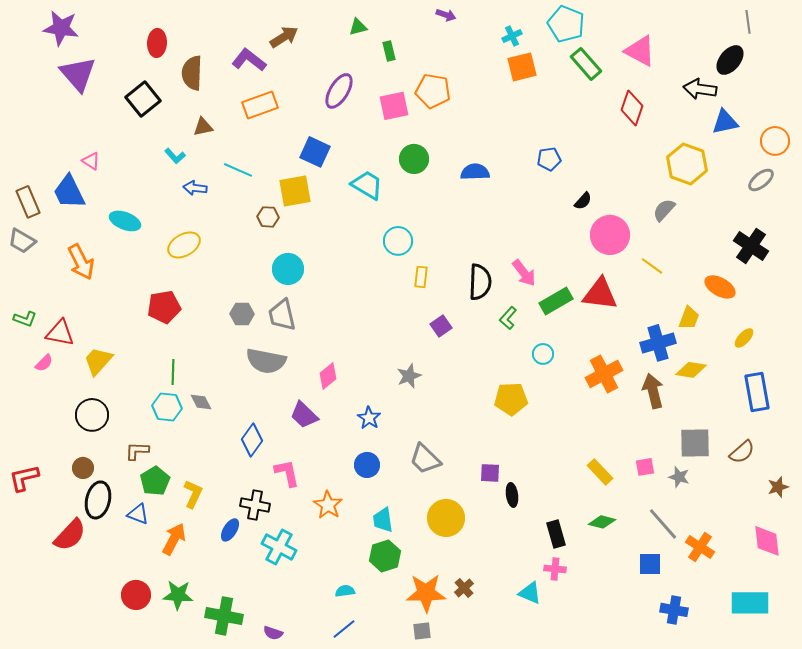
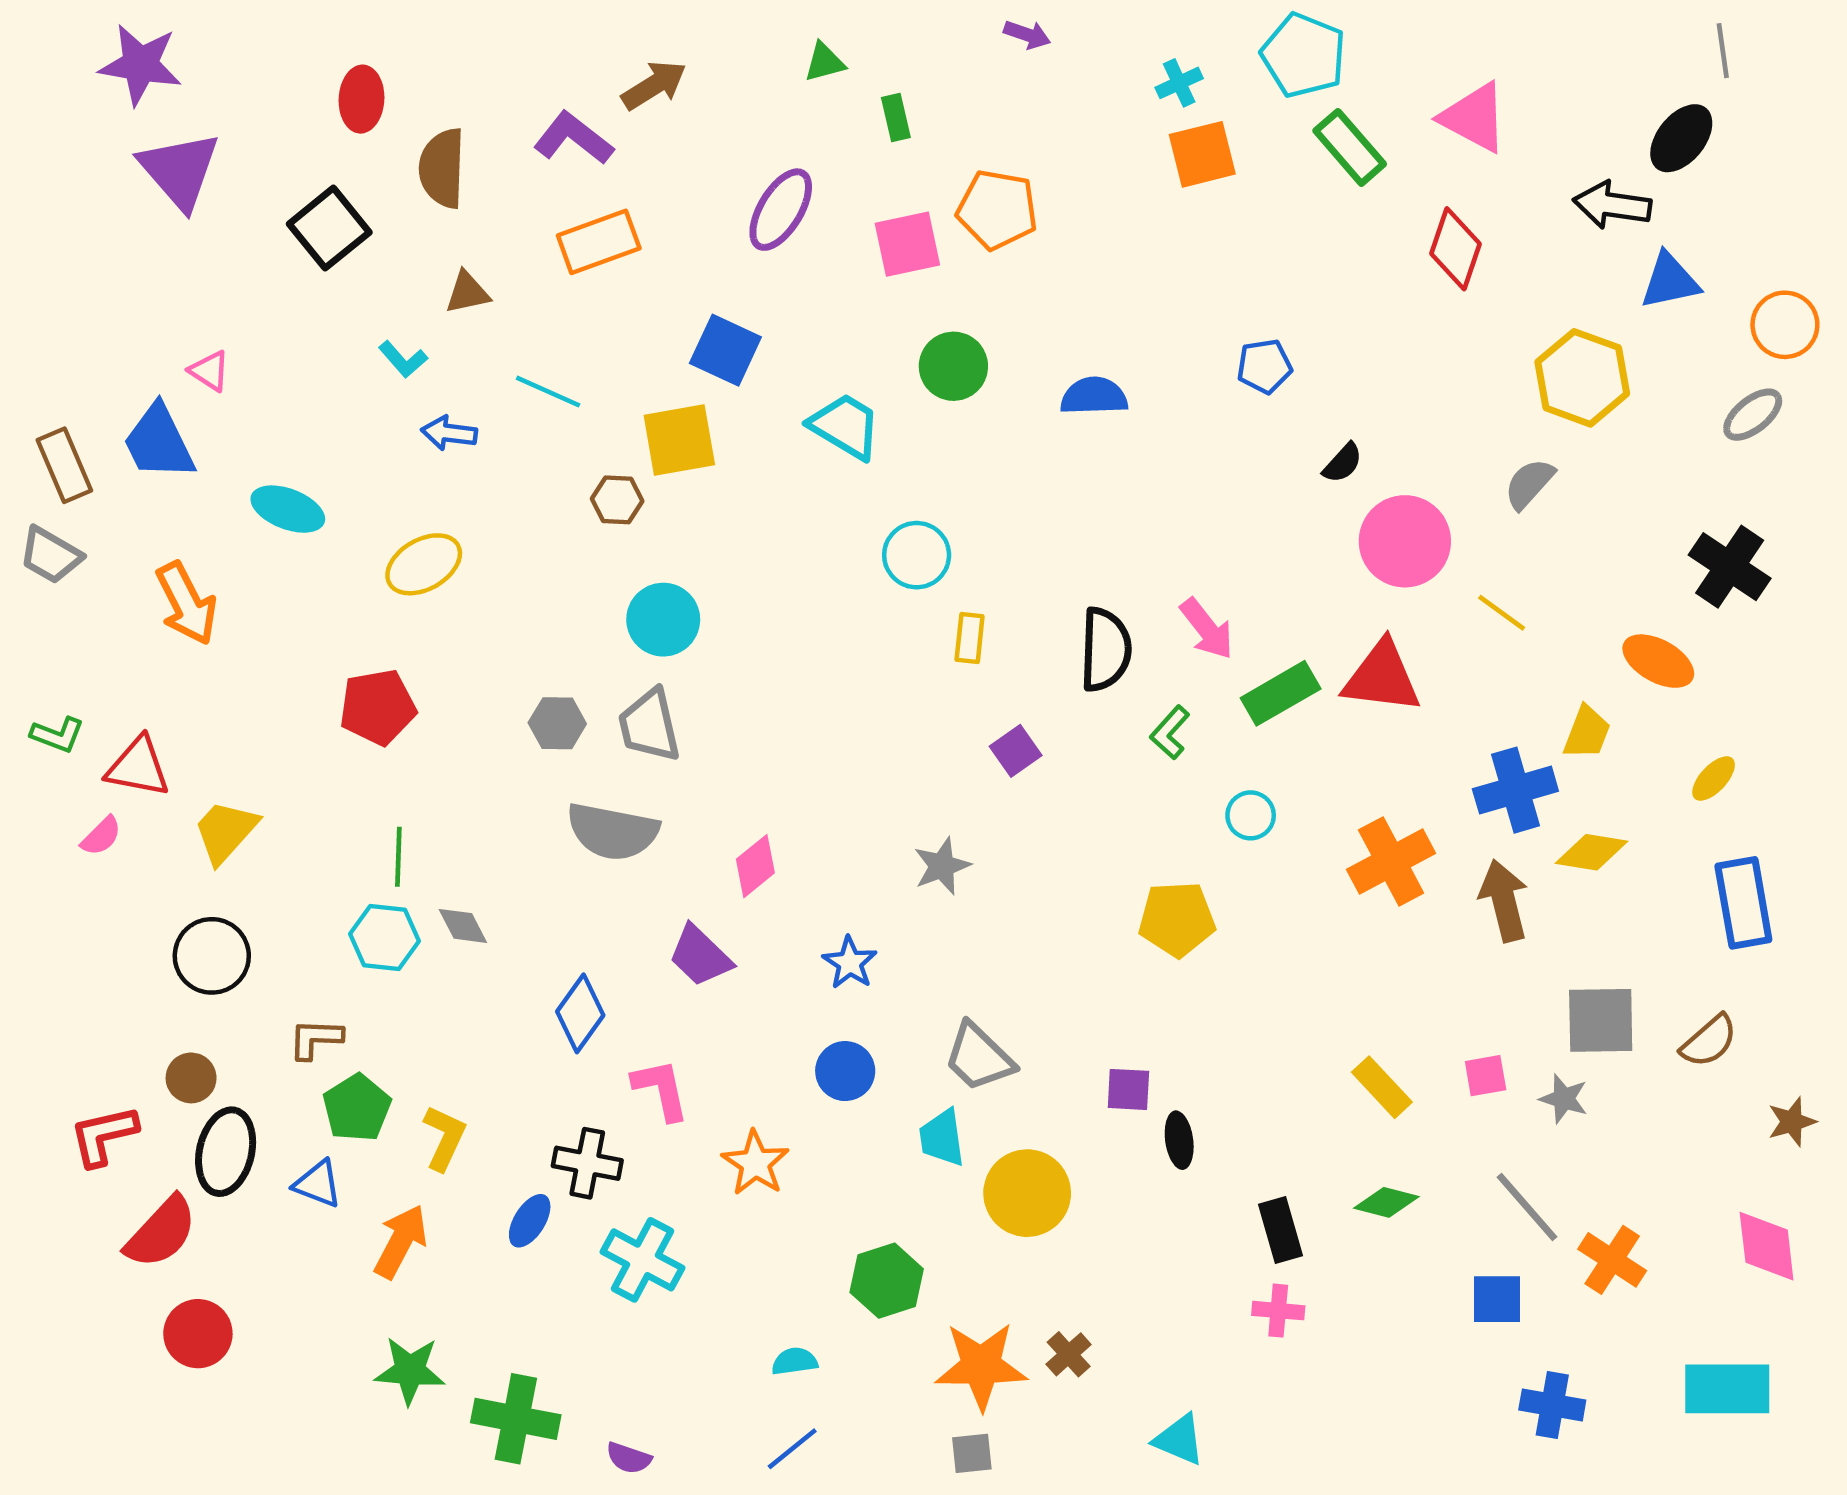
red L-shape: (24, 478) -> (104, 1136), moved
cyan trapezoid: (383, 520) -> (942, 1138), moved
cyan triangle: (530, 593) -> (1179, 1440), moved
red circle: (136, 595) -> (198, 1334), moved

